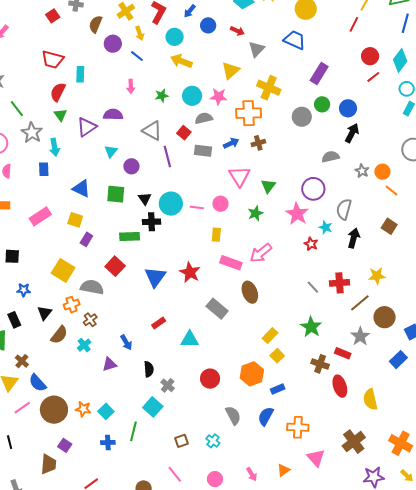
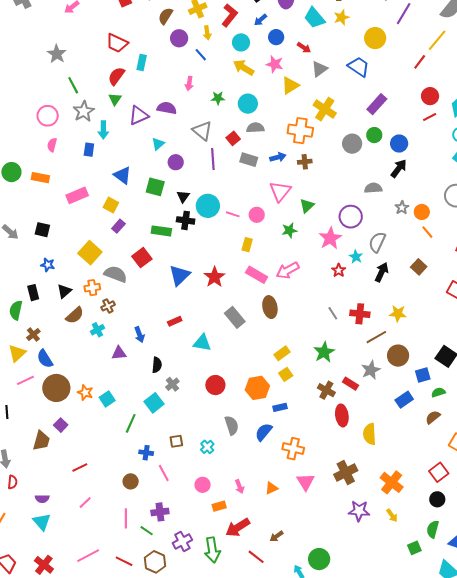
pink star: (219, 97) -> (275, 64), moved
blue cross: (108, 443) -> (146, 453), moved

